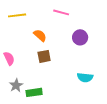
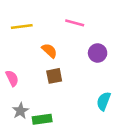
cyan semicircle: (85, 77) -> (104, 101), turned 105

